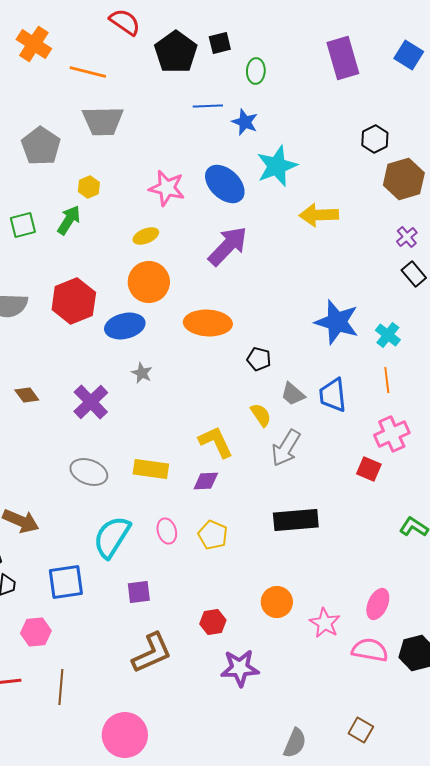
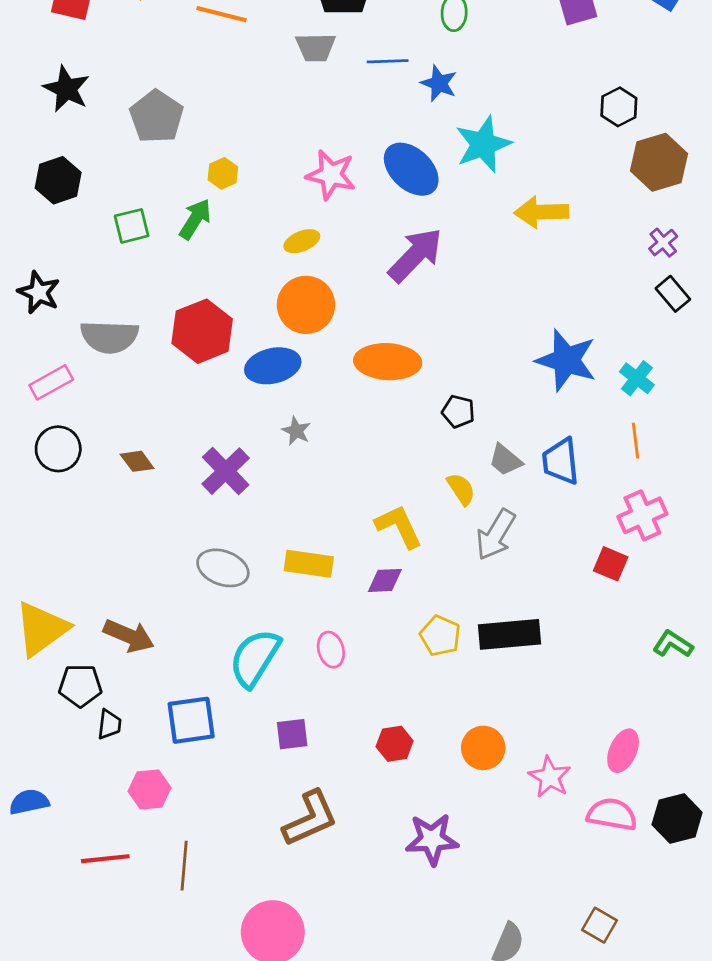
gray trapezoid: (103, 121) -> (316, 47), moved, size x0.7
yellow pentagon: (213, 535) -> (440, 636), moved
red hexagon: (213, 622) -> (395, 744), moved

